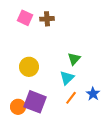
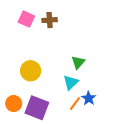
blue star: (93, 94) -> (89, 98), moved
orange circle: (18, 107) -> (14, 104), moved

